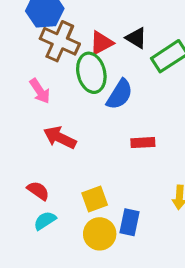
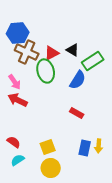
blue semicircle: (120, 94) -> (78, 80), moved
red arrow: (60, 138) -> (18, 100), moved
red rectangle: (143, 143) -> (77, 113), turned 32
blue rectangle: (130, 222) -> (85, 148), moved

